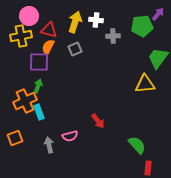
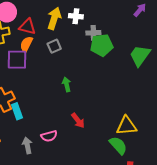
green pentagon: (142, 26) -> (102, 45), moved
yellow triangle: (145, 84) -> (126, 126), moved
green arrow: (38, 86) -> (67, 84), moved, turned -32

